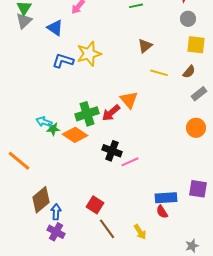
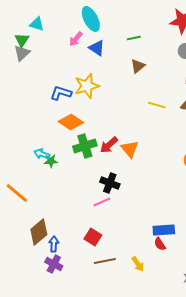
blue triangle: (55, 28) -> (97, 48), moved
brown triangle: (145, 46) -> (138, 66), moved
orange triangle: (129, 100) -> (130, 149), moved
orange diamond: (75, 135) -> (71, 122), moved
pink line: (130, 162) -> (102, 202), moved
brown line: (107, 229) -> (105, 261), turned -65

